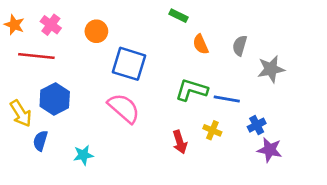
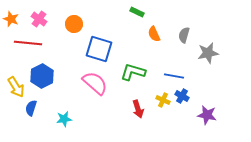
green L-shape: (192, 90) -> (133, 72), moved
blue cross: (257, 125) -> (182, 96), moved, turned -32

